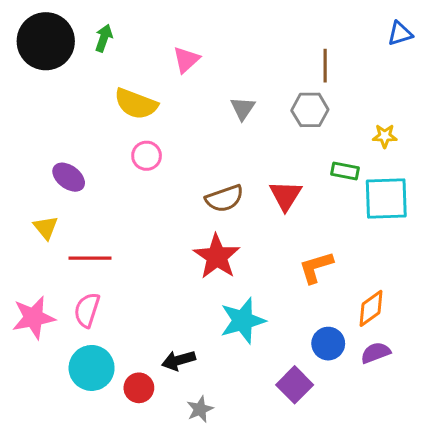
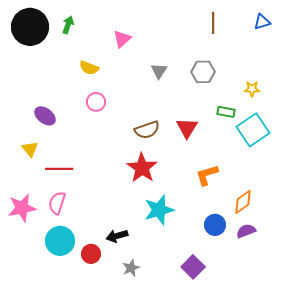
brown line: (325, 66) -> (213, 23), moved
yellow semicircle: (136, 104) -> (89, 68), size x0.7
cyan square: (386, 198) -> (253, 130), turned -32
purple square: (295, 385) -> (193, 267), moved

